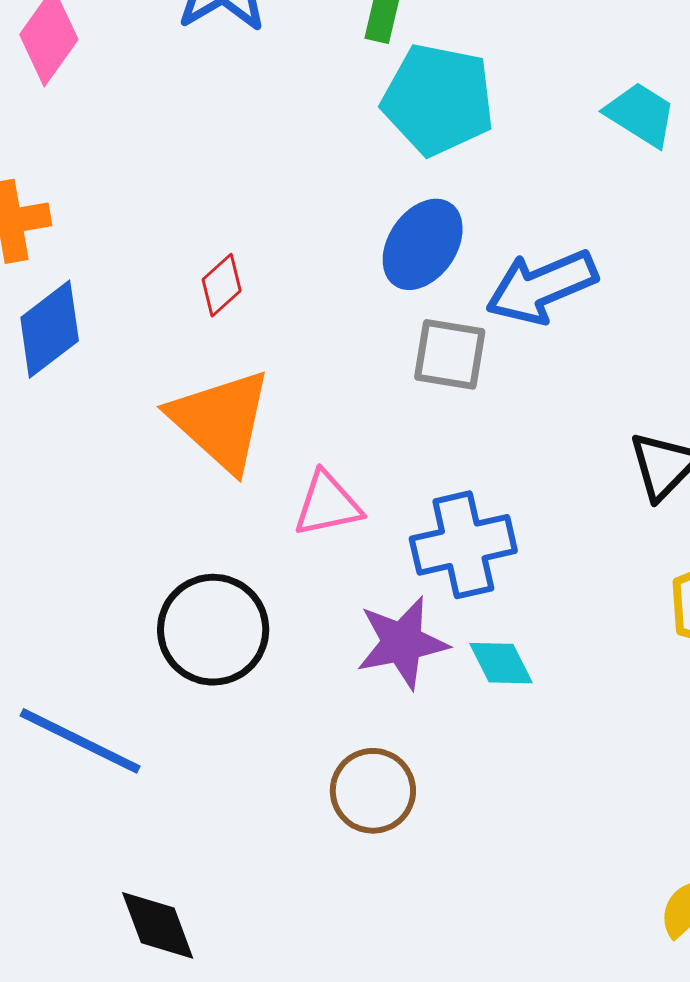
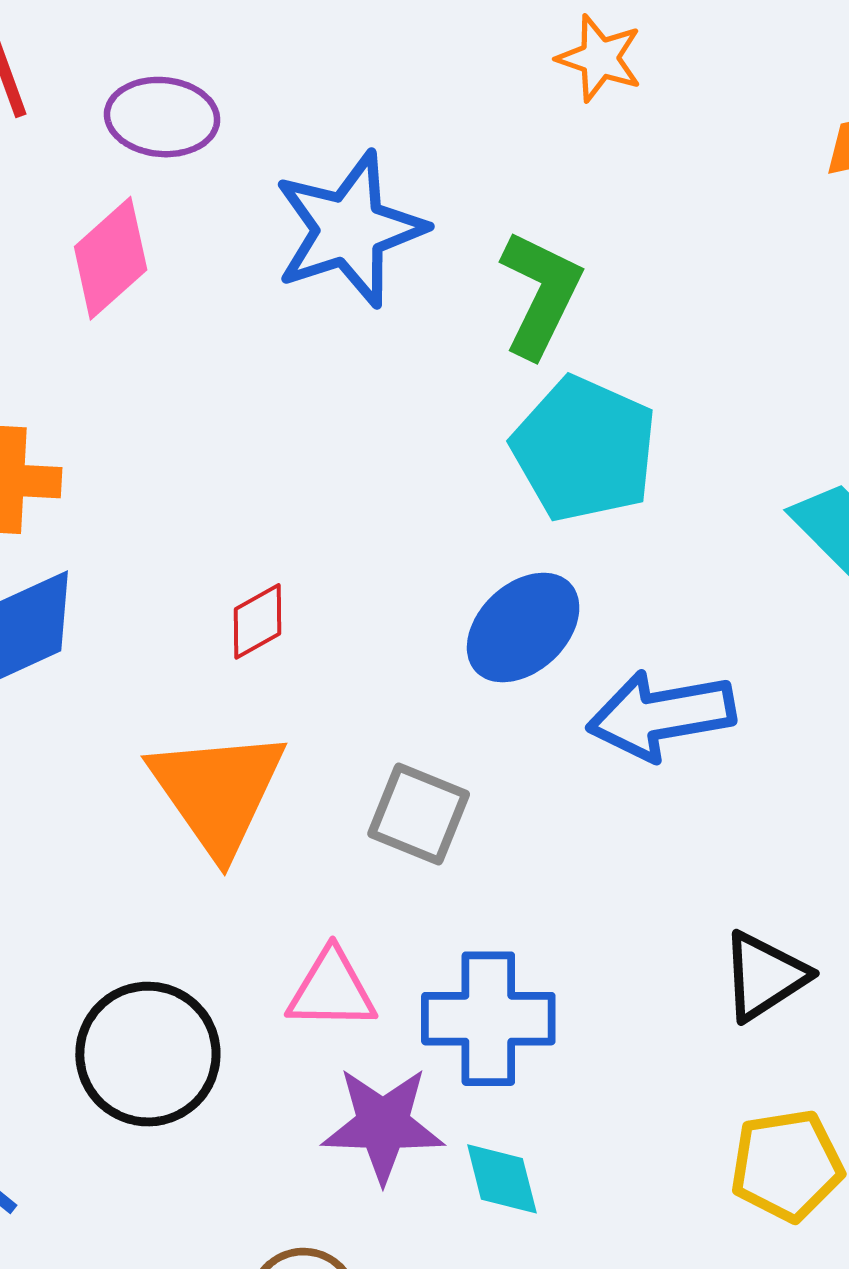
gray square: (450, 354) -> (419, 814), moved
pink triangle: (327, 504) -> (332, 990), moved

